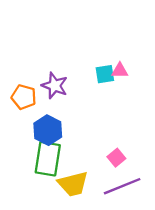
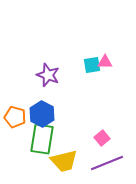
orange pentagon: (24, 97) -> (15, 117), moved

